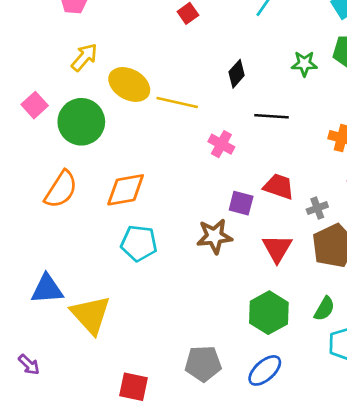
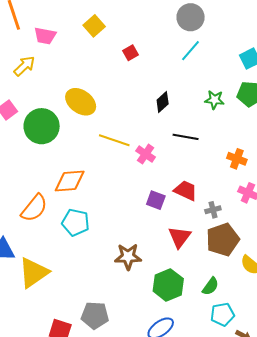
yellow arrow: (84, 57) -> (24, 66), moved
yellow line: (177, 103) -> (114, 140), moved
orange semicircle: (61, 189) -> (34, 208), moved
brown star: (214, 236) -> (128, 257), moved
yellow triangle: (91, 315) -> (34, 273), turned 32
gray pentagon: (203, 364) -> (95, 315), moved

